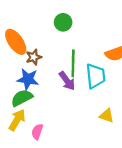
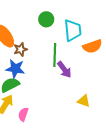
cyan trapezoid: (96, 76) -> (73, 30), moved
purple arrow: (67, 81) -> (64, 70), moved

